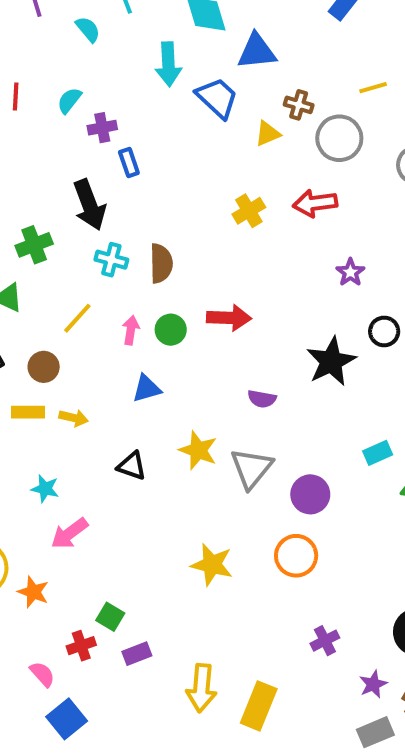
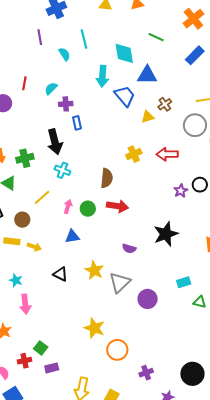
brown cross: (299, 105) -> (165, 104), turned 32
gray circle: (339, 138) -> (195, 125), moved
brown semicircle: (161, 263) -> (107, 178), moved
black circle: (384, 331) -> (200, 185), moved
pink arrow: (69, 533) -> (25, 304), turned -66
orange circle: (296, 556) -> (117, 350), moved

